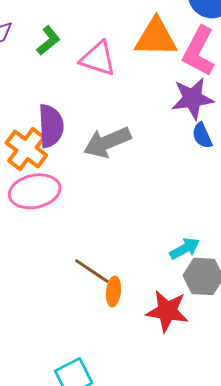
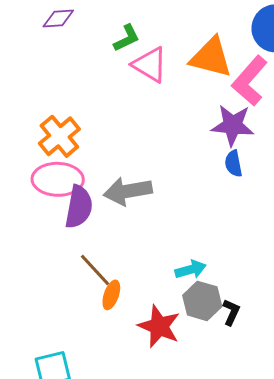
green L-shape: (48, 41) -> (127, 38), moved
purple semicircle: (51, 126) -> (79, 207), moved
gray arrow: (107, 142) -> (128, 191), moved

